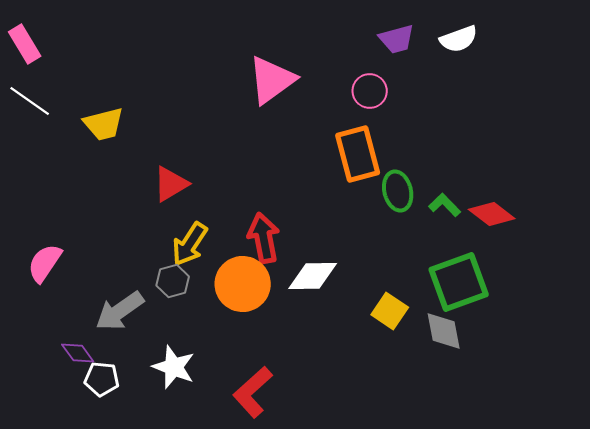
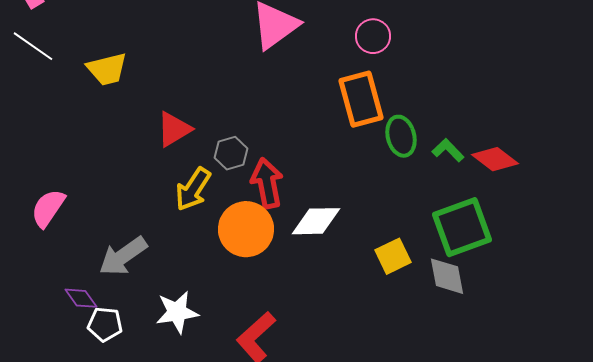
gray hexagon: (173, 281) -> (231, 153), moved
yellow square: (390, 311) -> (393, 256), turned 30
white star: (174, 367) -> (177, 312), turned -30

